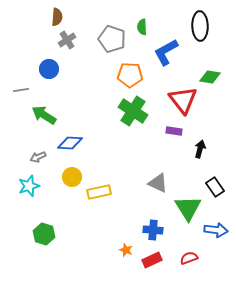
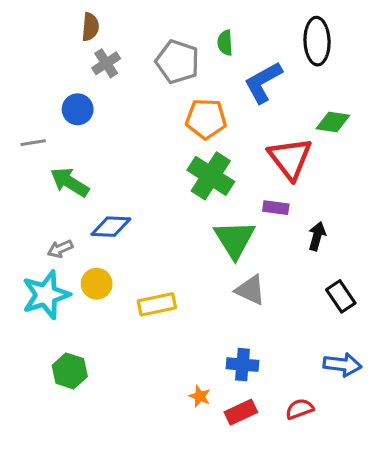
yellow circle: (72, 177) -> (97, 284), moved
cyan star: (29, 186) -> (46, 295), size x1.4
green triangle: (188, 208) -> (235, 239), moved

